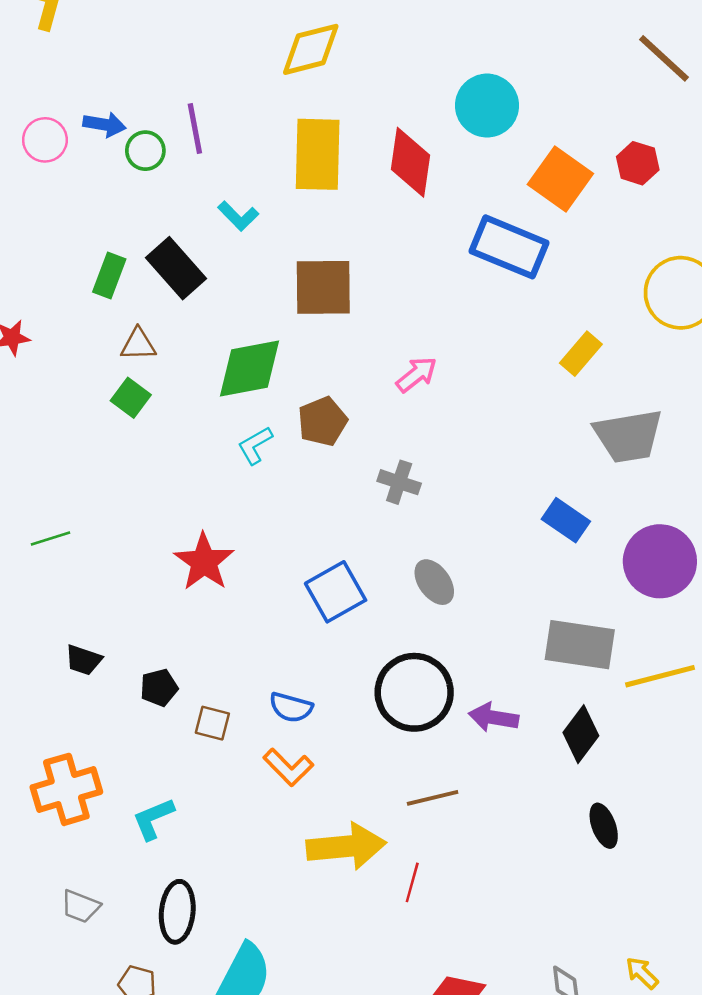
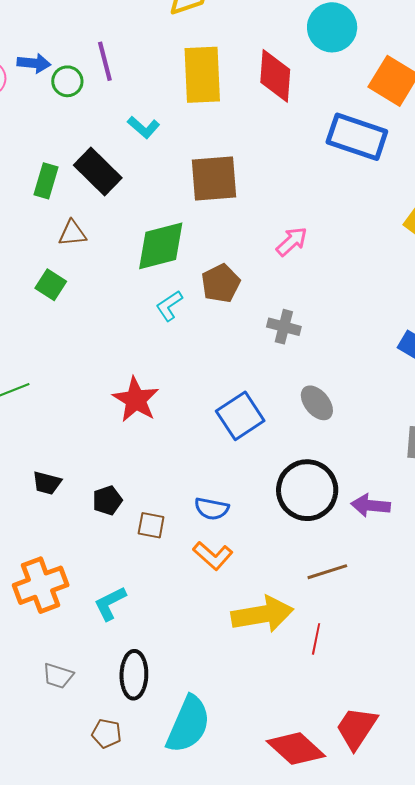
green square: (131, 398) -> (51, 285), moved

